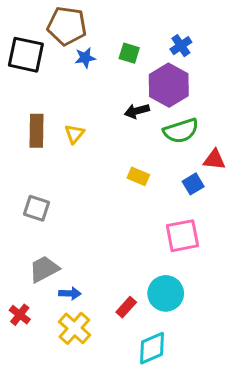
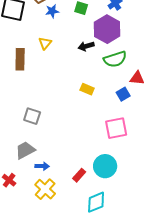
yellow triangle: (74, 134) -> (45, 43), moved
gray square: (36, 208) -> (32, 116), moved

